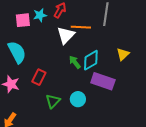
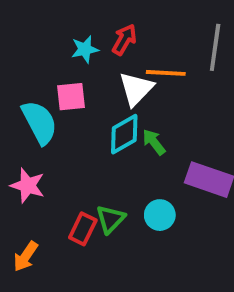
pink square: (23, 20) -> (71, 97), moved
cyan diamond: (91, 60) -> (124, 134), moved
red rectangle: (39, 77) -> (83, 229), moved

